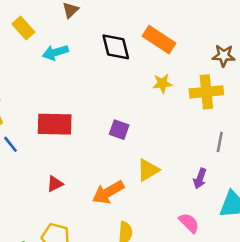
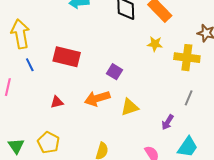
orange arrow: (108, 192) -> (97, 98), moved

